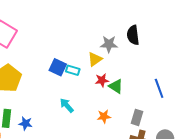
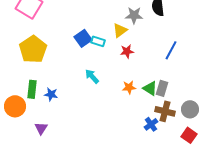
blue square: (58, 67) -> (83, 38), turned 30
green triangle: (116, 86) -> (150, 88), moved
blue line: (159, 88) -> (171, 50), moved, turned 48

